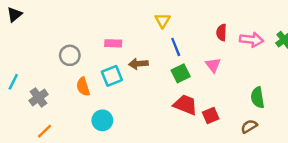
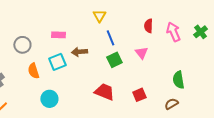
pink arrow: (252, 40) -> (173, 32), turned -120
red trapezoid: (185, 105) -> (104, 92), moved

